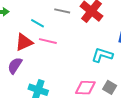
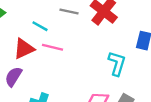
cyan L-shape: (102, 55) -> (117, 63), turned 90

